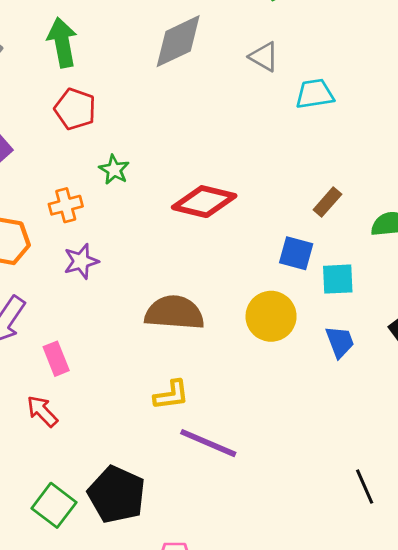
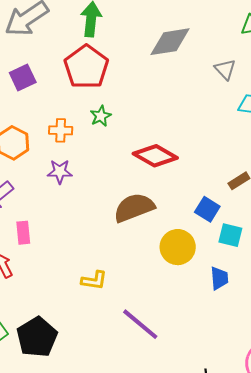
red pentagon: (75, 109) -> (86, 67), size x1.5
brown semicircle: (174, 313) -> (134, 208), moved, turned -42
purple line: (208, 443) -> (140, 324), moved

